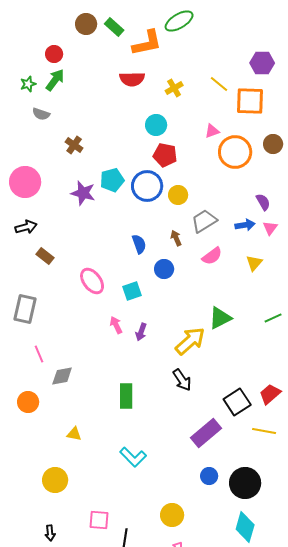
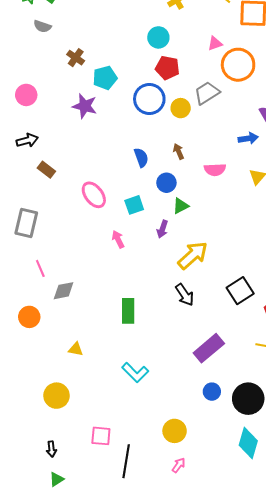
cyan pentagon: (112, 180) -> (105, 78), moved
pink circle: (25, 182) -> (26, 95), size x0.7
gray trapezoid: (204, 221) -> (207, 93), moved
pink semicircle: (212, 256) -> (215, 170), turned 35
green triangle: (220, 318) -> (181, 206), moved, size x0.7
purple arrow: (141, 332) -> (162, 229), moved
black square: (237, 402) -> (240, 291), moved

